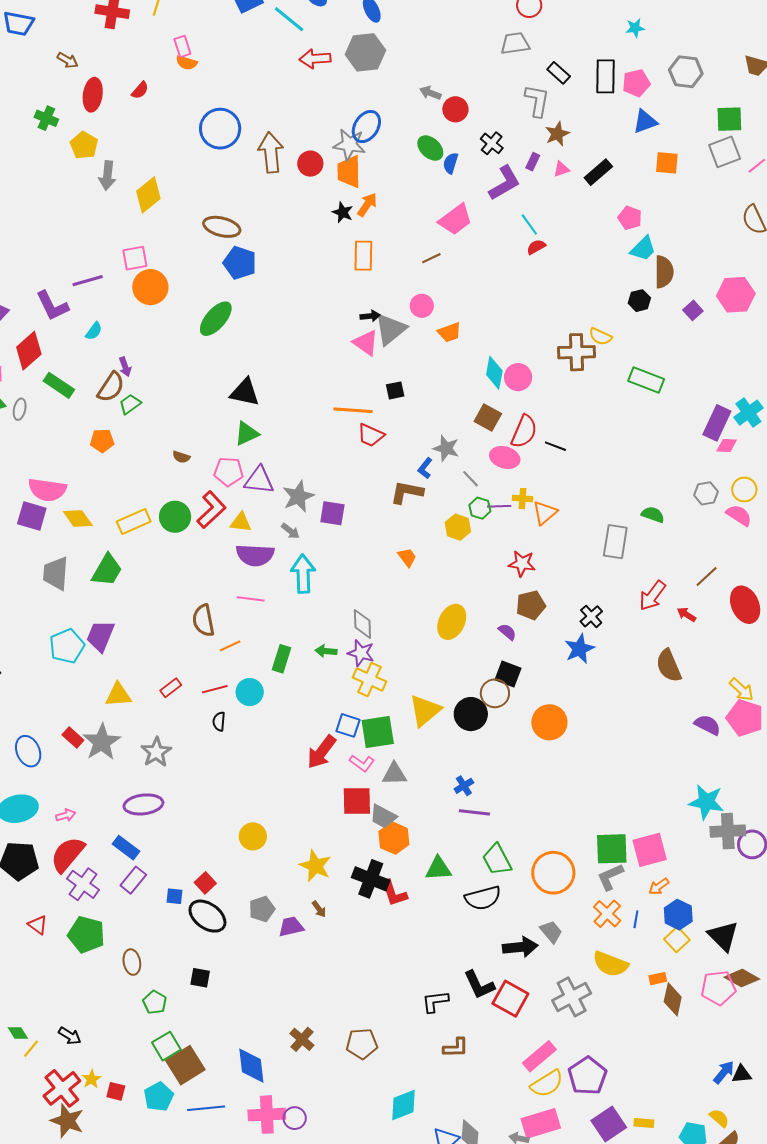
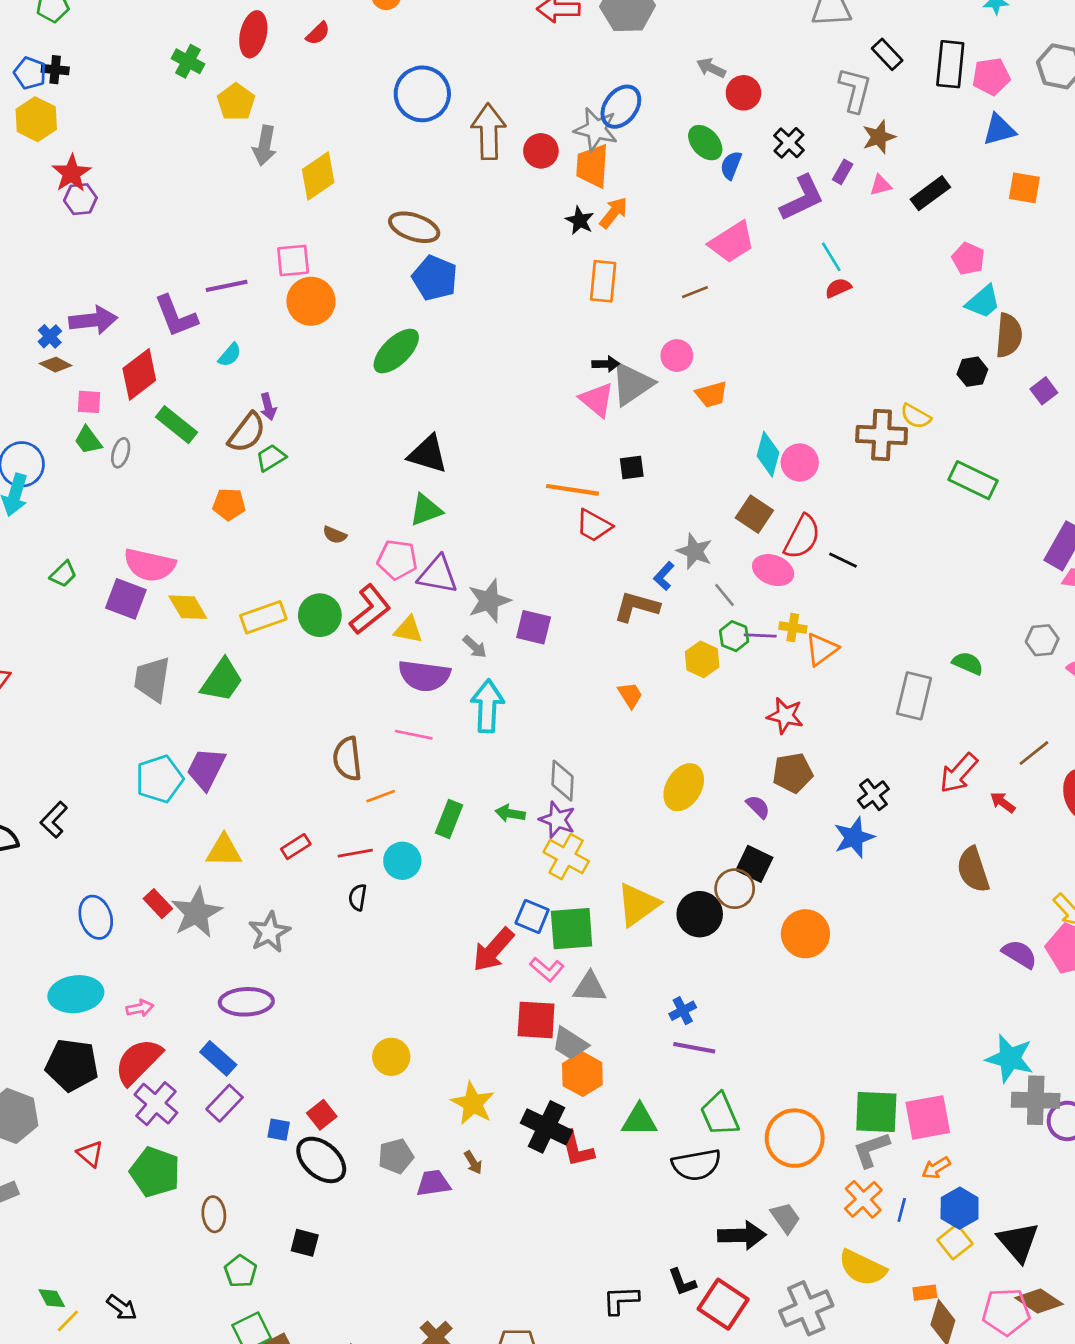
black L-shape: (479, 985) -> (682, 1282), size x0.7

